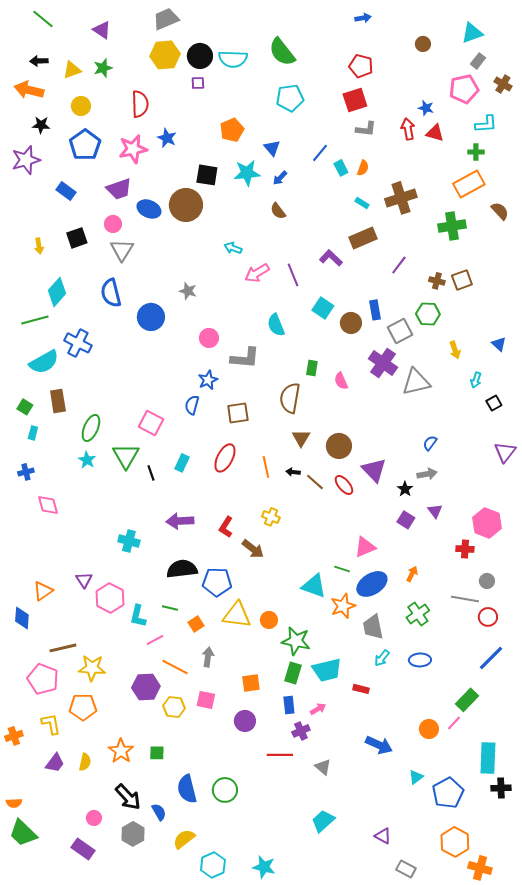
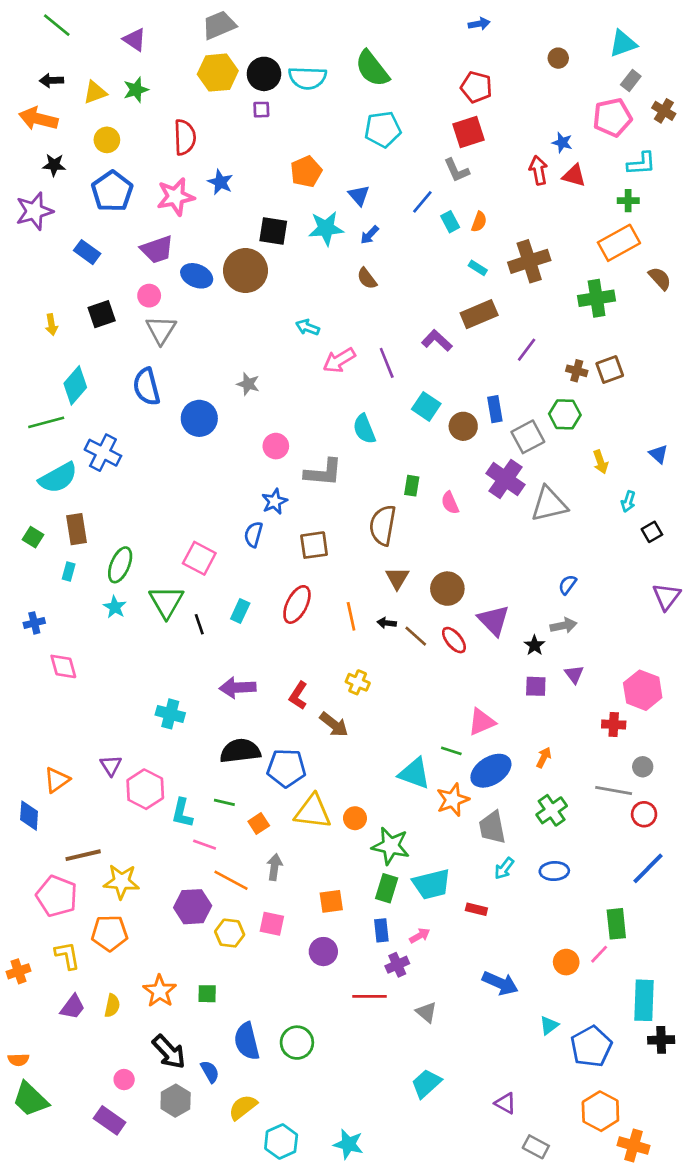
gray L-shape: (366, 129) -> (457, 170), moved, turned 60
cyan rectangle: (33, 433) -> (69, 571), moved
purple square: (406, 520) -> (536, 686), turned -30
pink line: (155, 640) -> (205, 845), turned 48
green rectangle: (467, 700) -> (616, 924), turned -50

